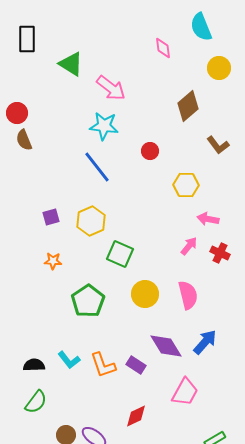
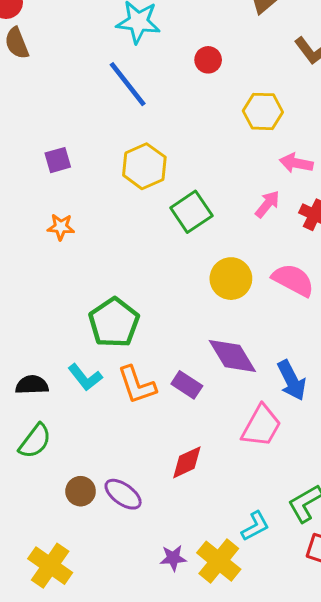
yellow hexagon: (91, 221) -> (144, 166), moved
green square: (120, 254) -> (191, 212), moved, turned 32
yellow circle: (145, 294) -> (231, 279), moved
pink semicircle: (188, 295) -> (293, 280), moved, turned -48
green pentagon: (88, 301) -> (114, 323), moved
blue arrow: (205, 342) -> (292, 380), moved, turned 112

